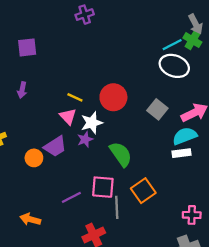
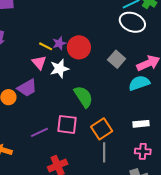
purple star: (85, 139) -> (59, 43), moved
white rectangle: (182, 153) -> (141, 124), moved
gray line: (117, 207) -> (104, 152), moved

